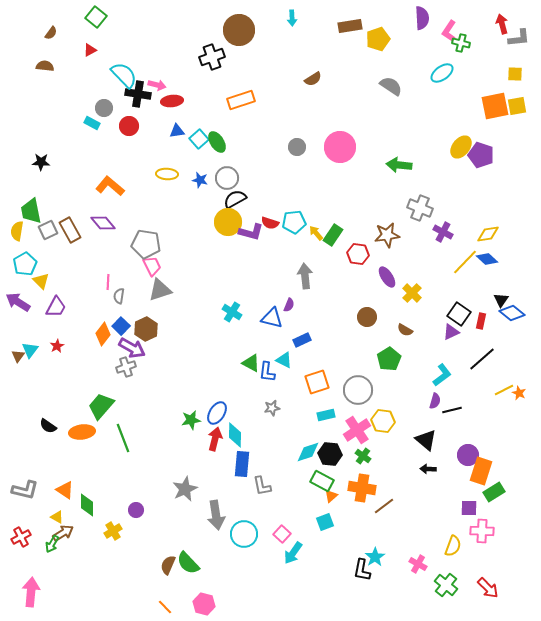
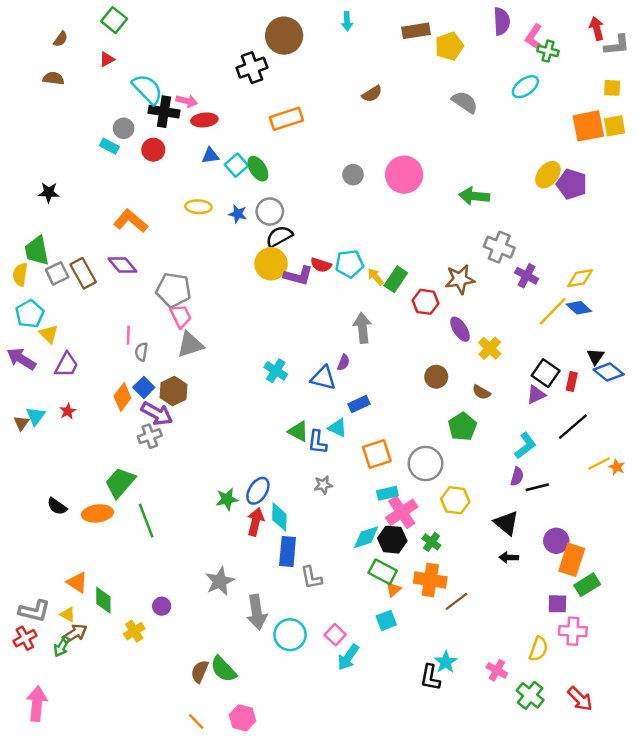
pink cross: (357, 430) -> (402, 512), moved
gray L-shape: (25, 490) -> (34, 611), moved

